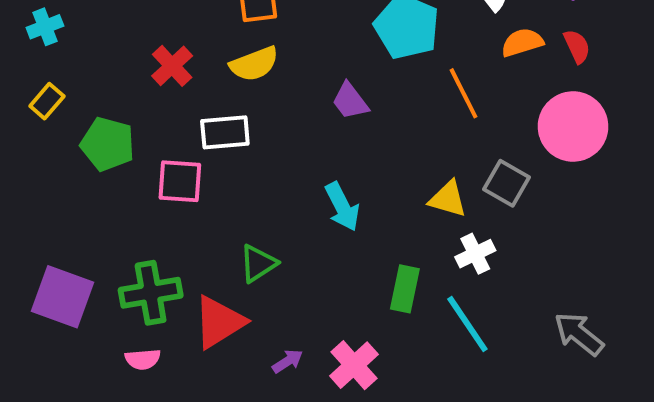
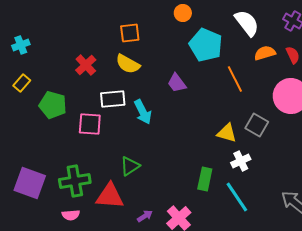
yellow semicircle: (254, 64) -> (128, 64), turned 50
cyan arrow: (342, 207) -> (143, 112), moved
red triangle: (219, 322) -> (110, 196), turned 36

